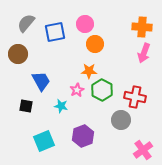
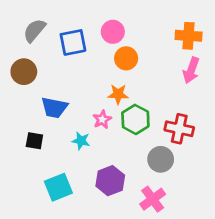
blue trapezoid: (41, 81) -> (54, 108), turned 130
pink cross: (143, 150) -> (153, 199), moved

